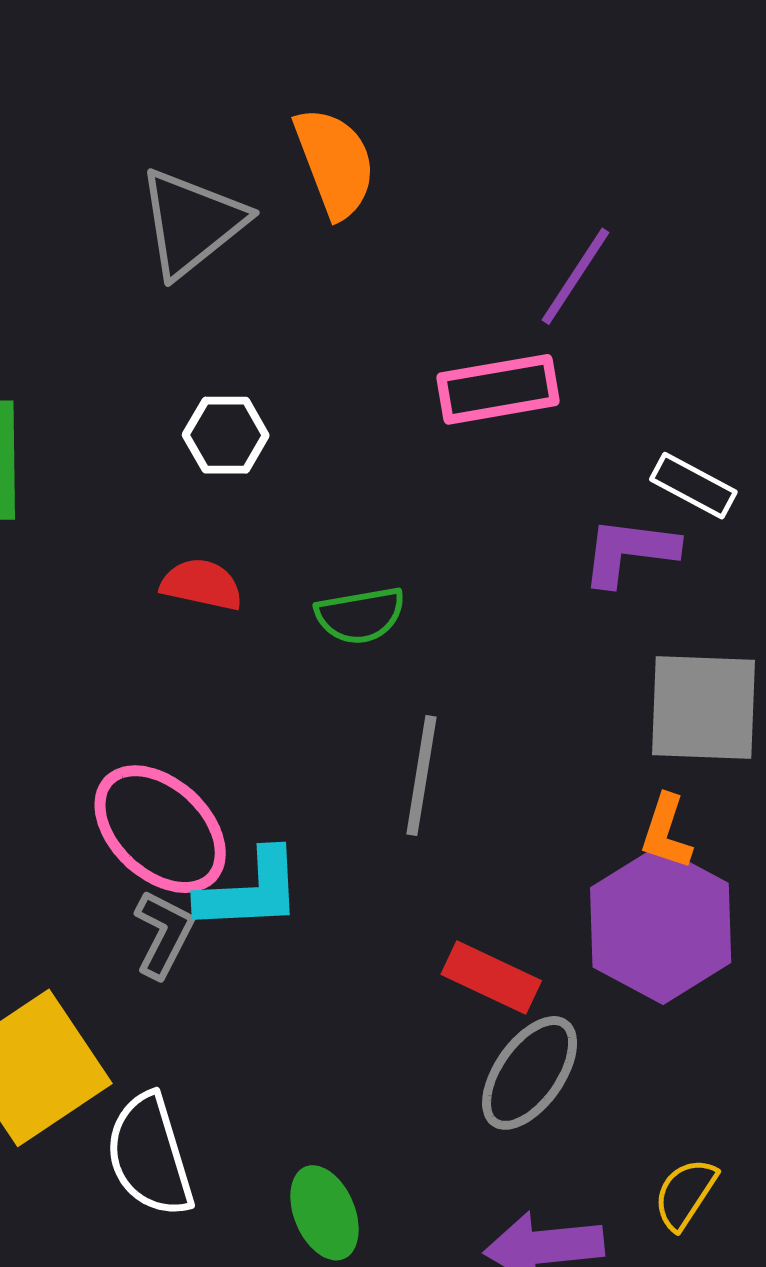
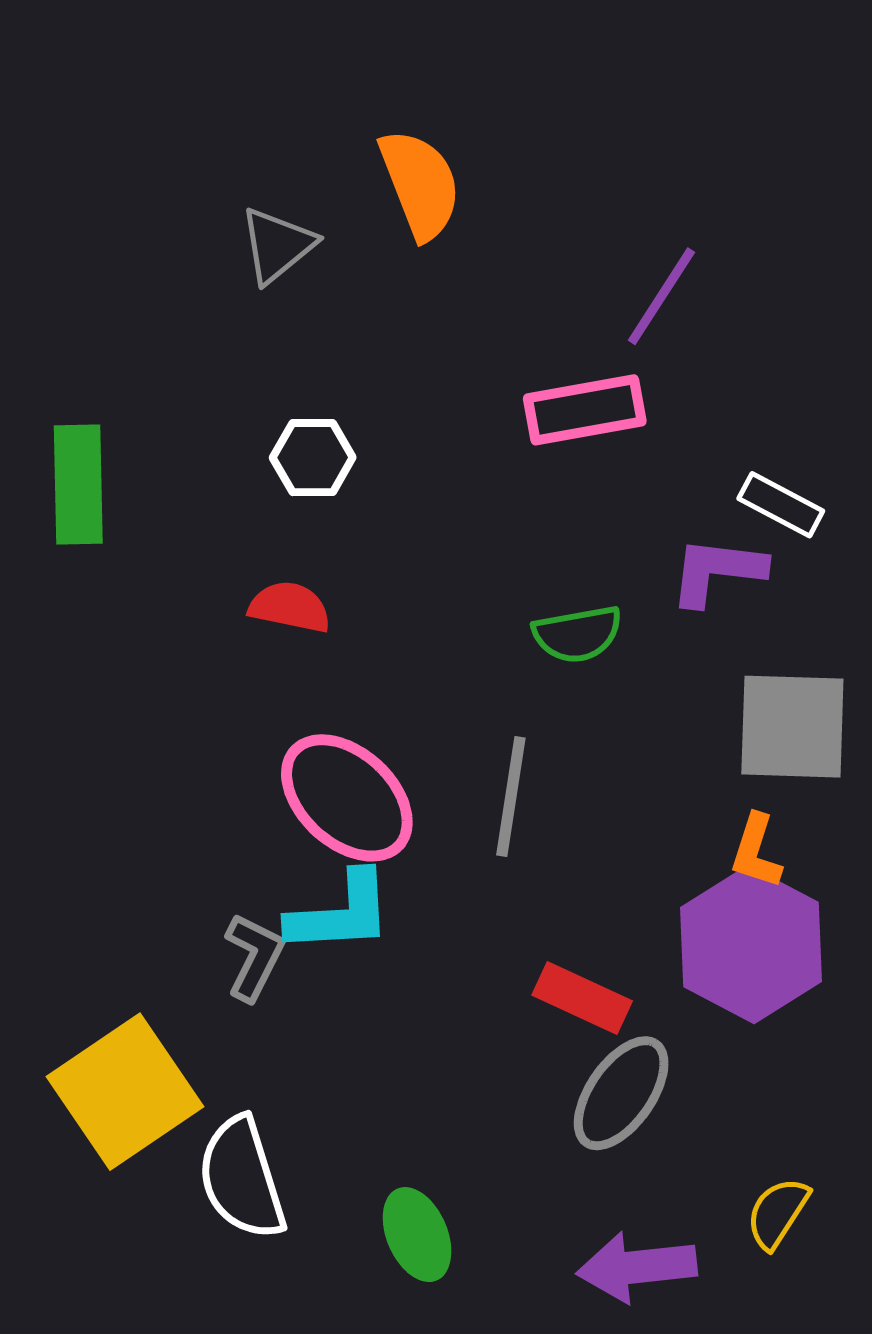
gray triangle: (192, 223) -> (277, 245), size x0.7
green semicircle: (360, 615) -> (577, 634), moved
pink ellipse: (160, 829) -> (347, 798), moved

